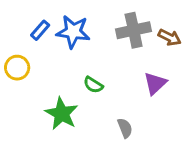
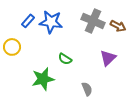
gray cross: (134, 30) -> (93, 21), turned 35
green star: (62, 114) -> (43, 79), turned 30

